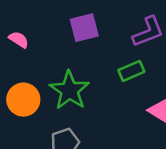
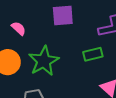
pink semicircle: (19, 40) -> (19, 28), moved

